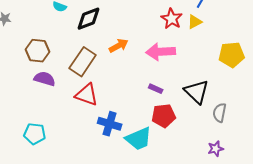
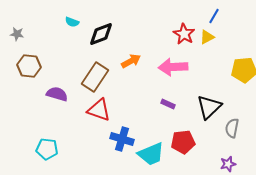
brown hexagon: (38, 51) -> (29, 66), moved
black triangle: (197, 92) -> (209, 107), turned 32
red pentagon: (164, 116) -> (183, 142), moved

